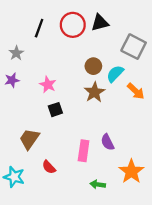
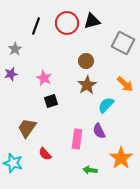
cyan semicircle: (115, 74) -> (106, 105), moved

